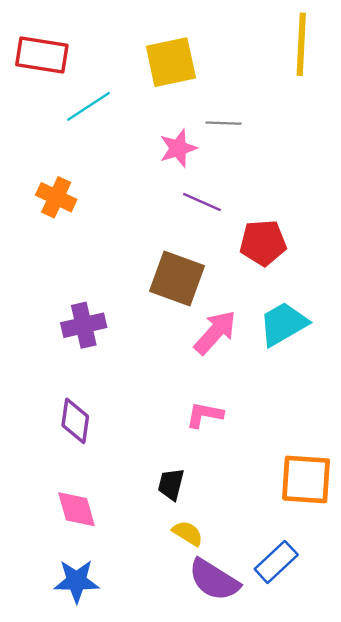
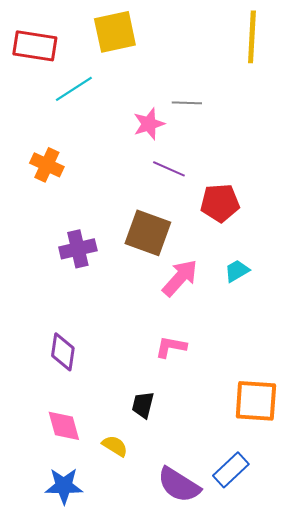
yellow square: (171, 62) -> (115, 32), moved
cyan trapezoid: (283, 324) -> (237, 271), size x0.6
purple cross: (84, 325) -> (78, 249), moved
yellow semicircle: (188, 533) -> (115, 446), moved

